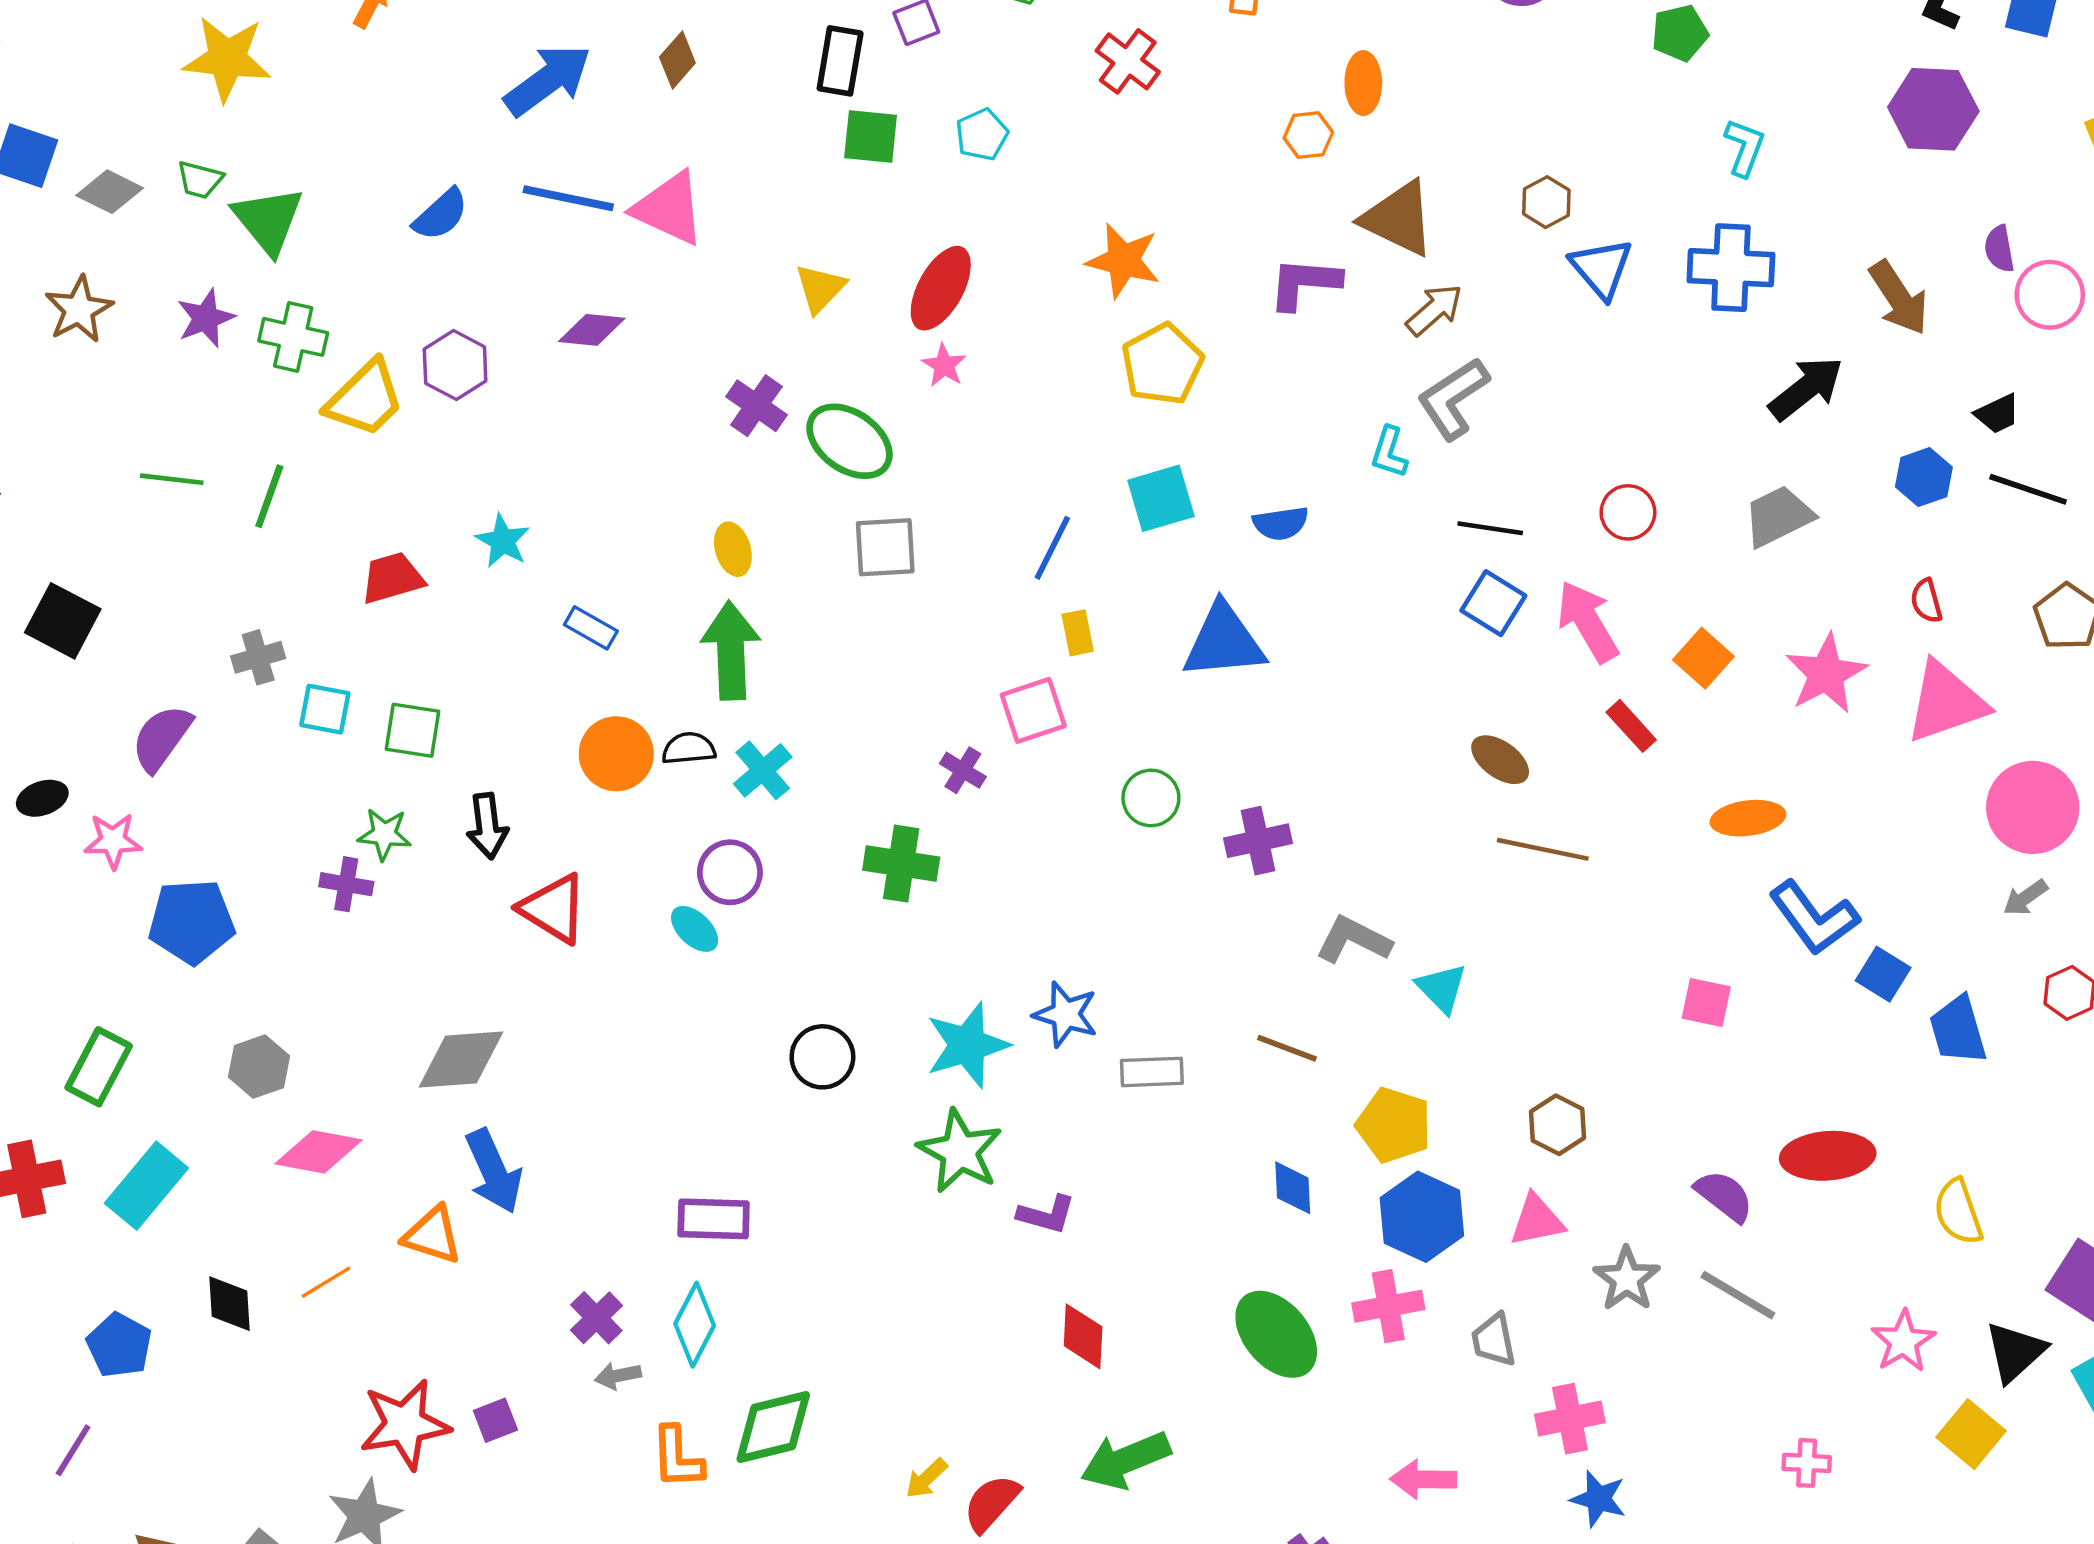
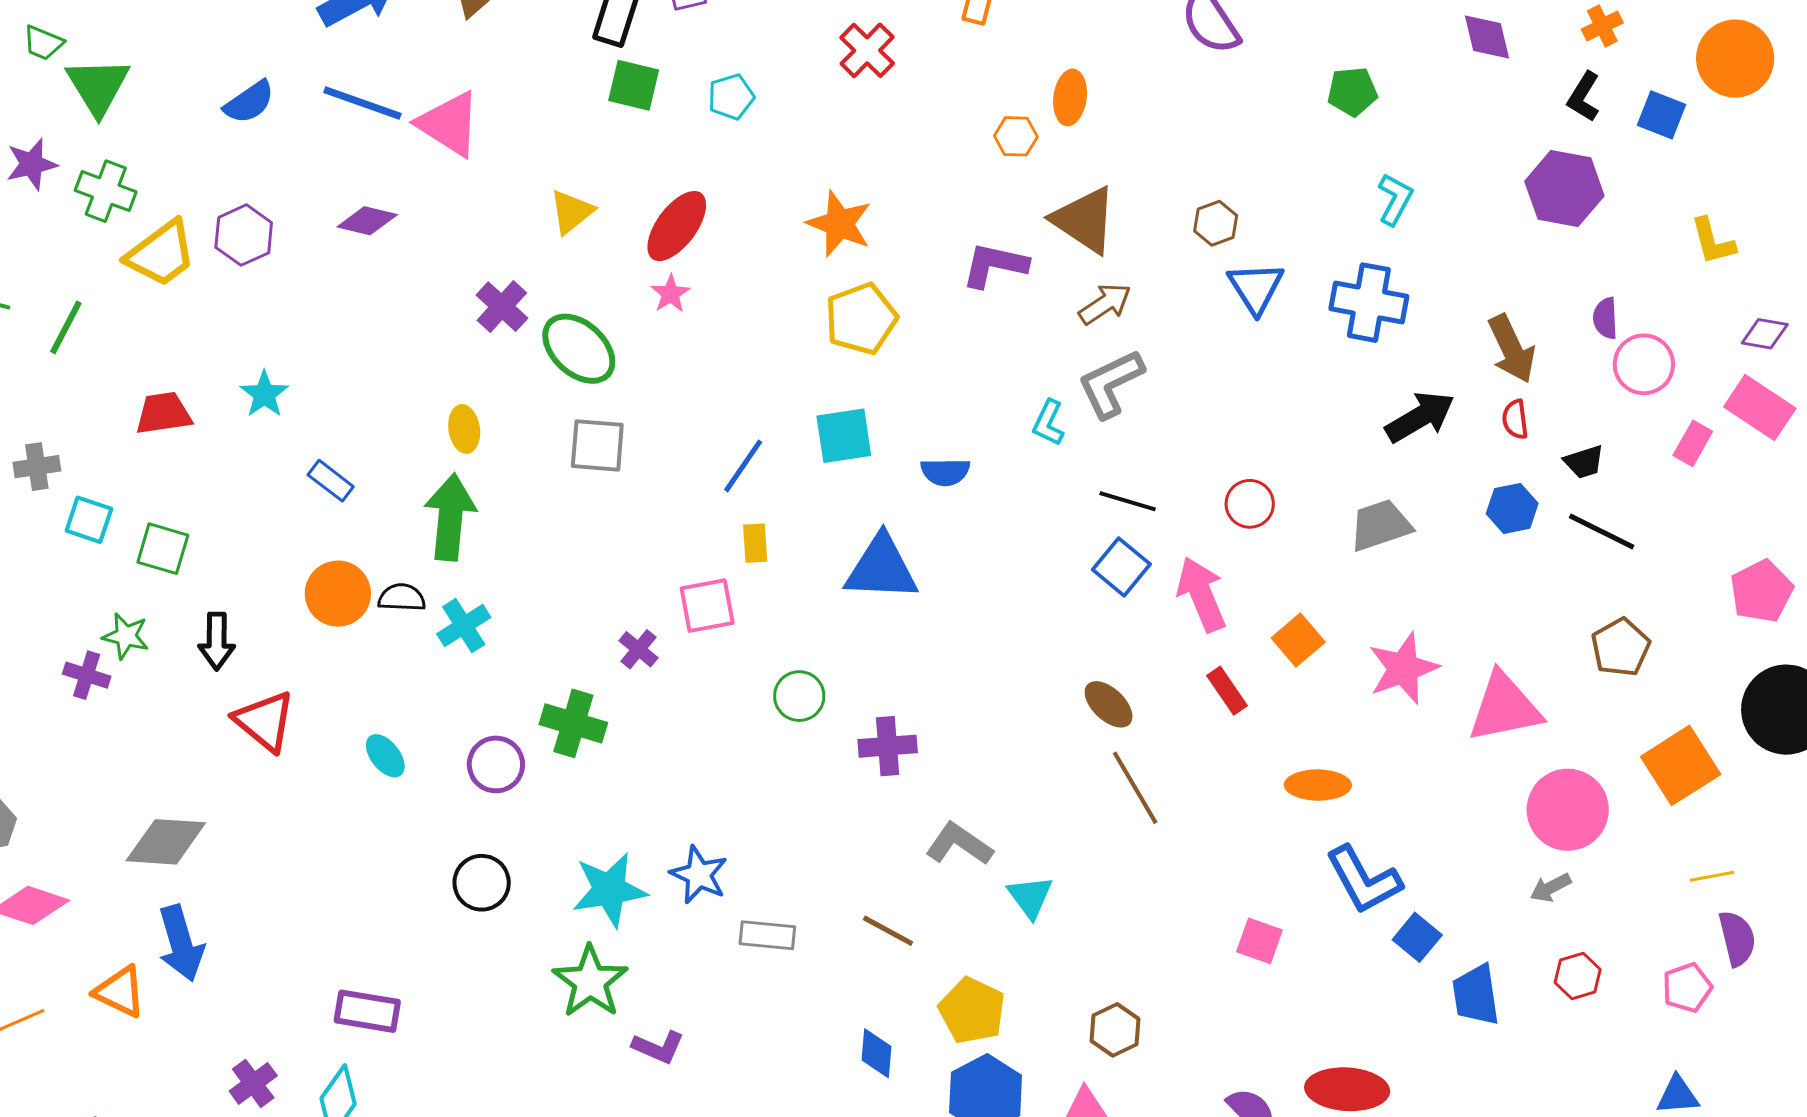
red semicircle: (1926, 601) -> (1515, 419), moved
brown line: (1543, 849) -> (1135, 788), turned 40
purple circle: (730, 872) -> (496, 764), moved

